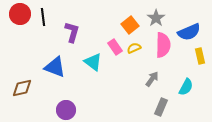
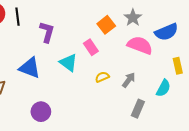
pink semicircle: (163, 45) -> (140, 45), turned -70
yellow semicircle: (134, 48) -> (102, 77), moved
yellow rectangle: (200, 56) -> (178, 66), moved

